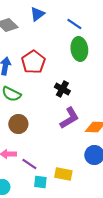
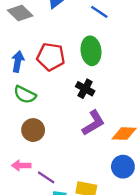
green ellipse: (79, 49) -> (91, 51), moved
red pentagon: (33, 62) -> (51, 57), turned -30

